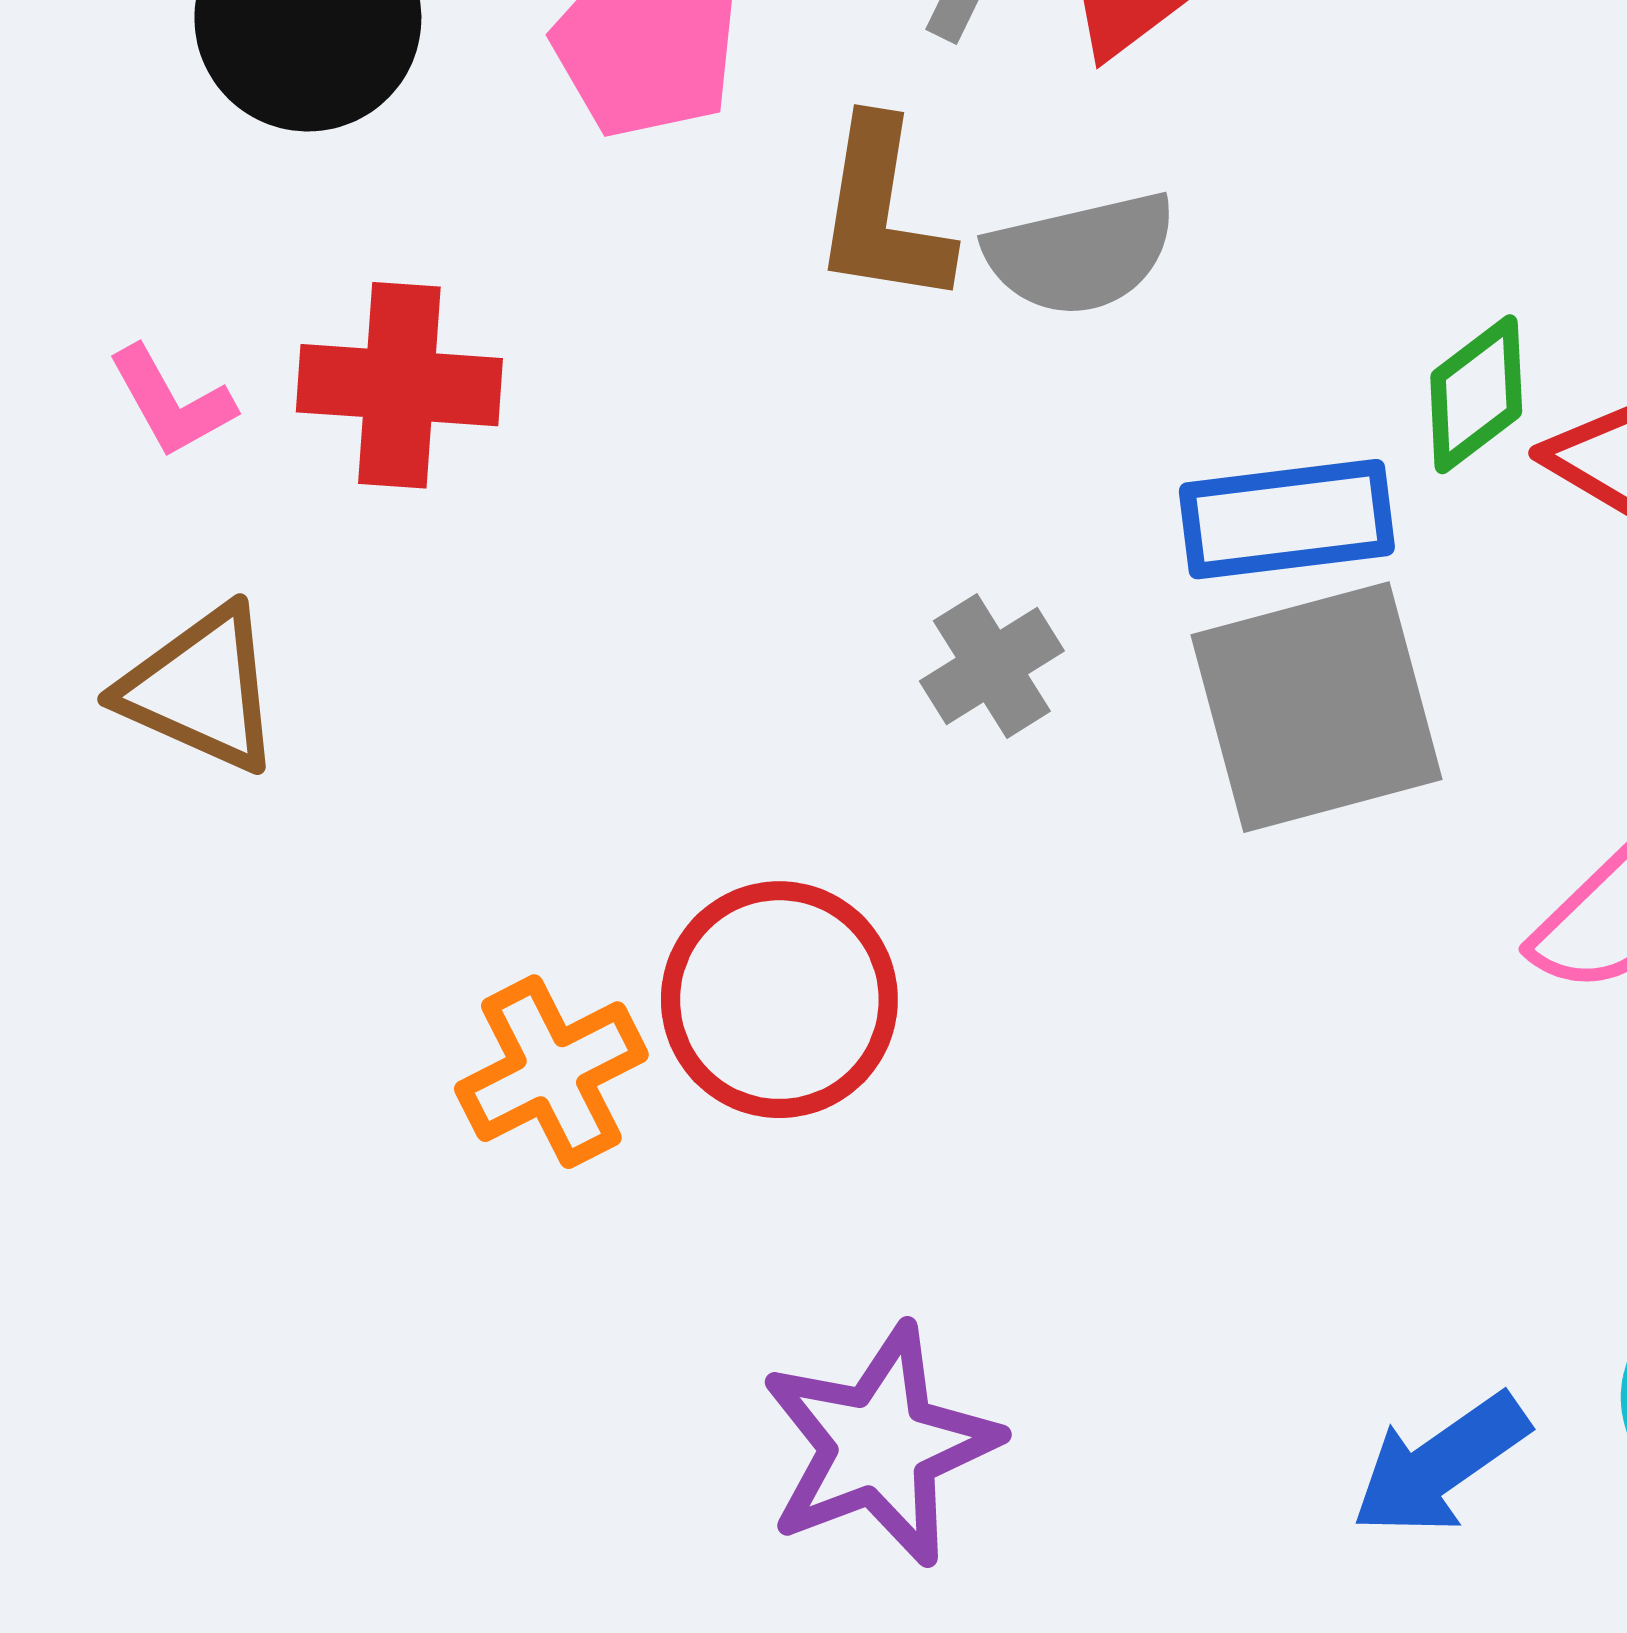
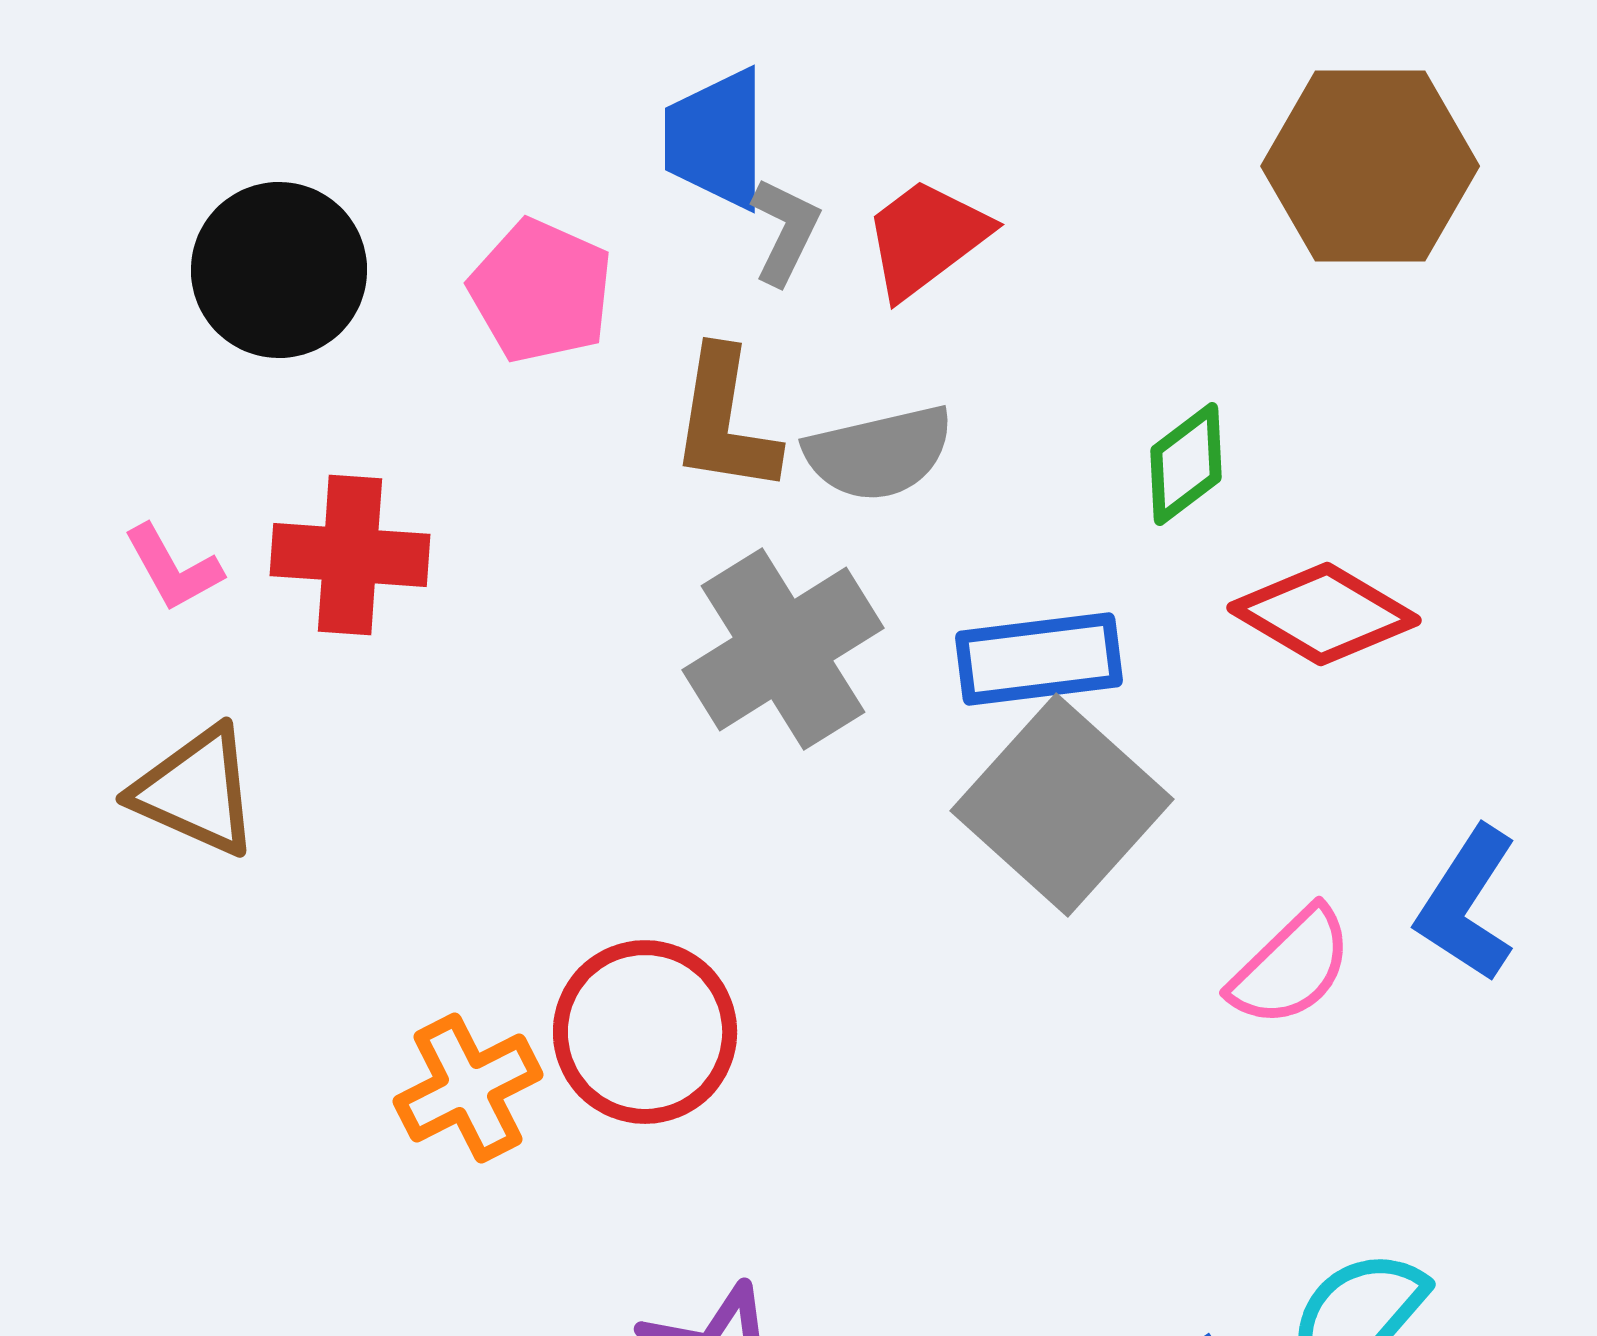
green diamond: (1476, 394) -> (1186, 464), moved
gray cross: (992, 666) -> (783, 649), moved, size x1.8
gray square: (1317, 707) -> (1062, 805), turned -33

